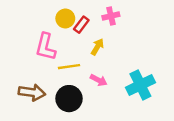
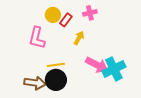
yellow line: (69, 67) -> (56, 65), moved
pink arrow: (99, 80) -> (97, 65), moved, size x1.6
brown arrow: (32, 92) -> (35, 83), moved

